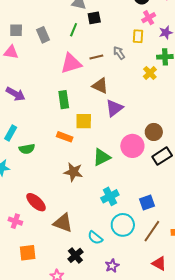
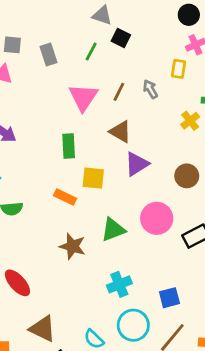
black square: (94, 18) -> (121, 38), turned 32
brown line: (96, 57) -> (119, 92), turned -56
pink triangle: (71, 63) -> (83, 97), turned -45
brown circle: (154, 132) -> (187, 176), moved
brown triangle: (63, 223) -> (43, 329), moved

